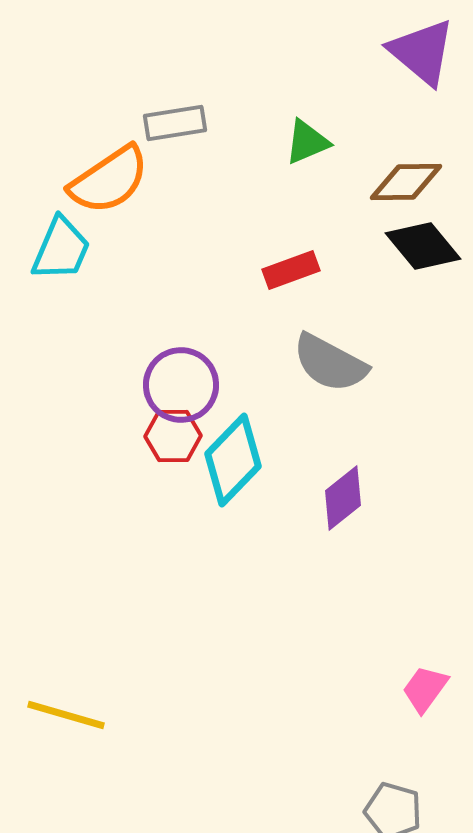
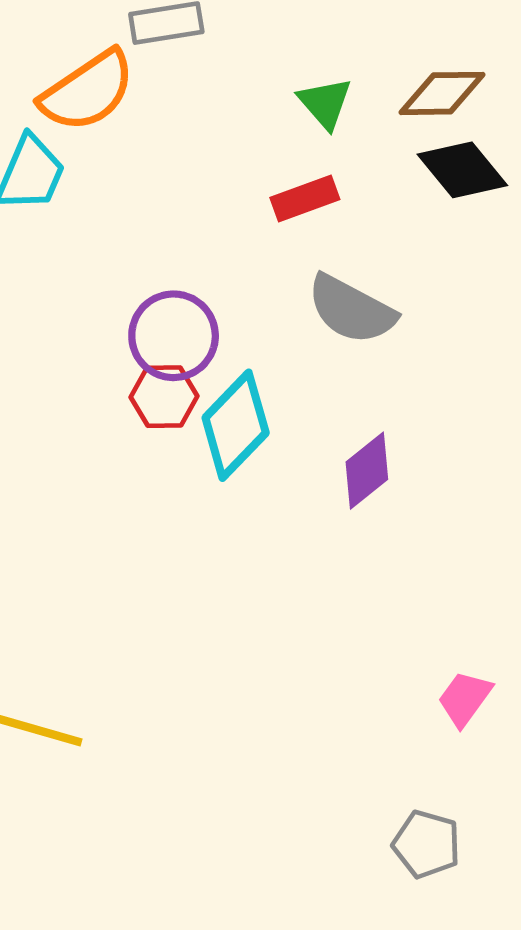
green triangle: (307, 142) -> (325, 103), moved, turned -48

